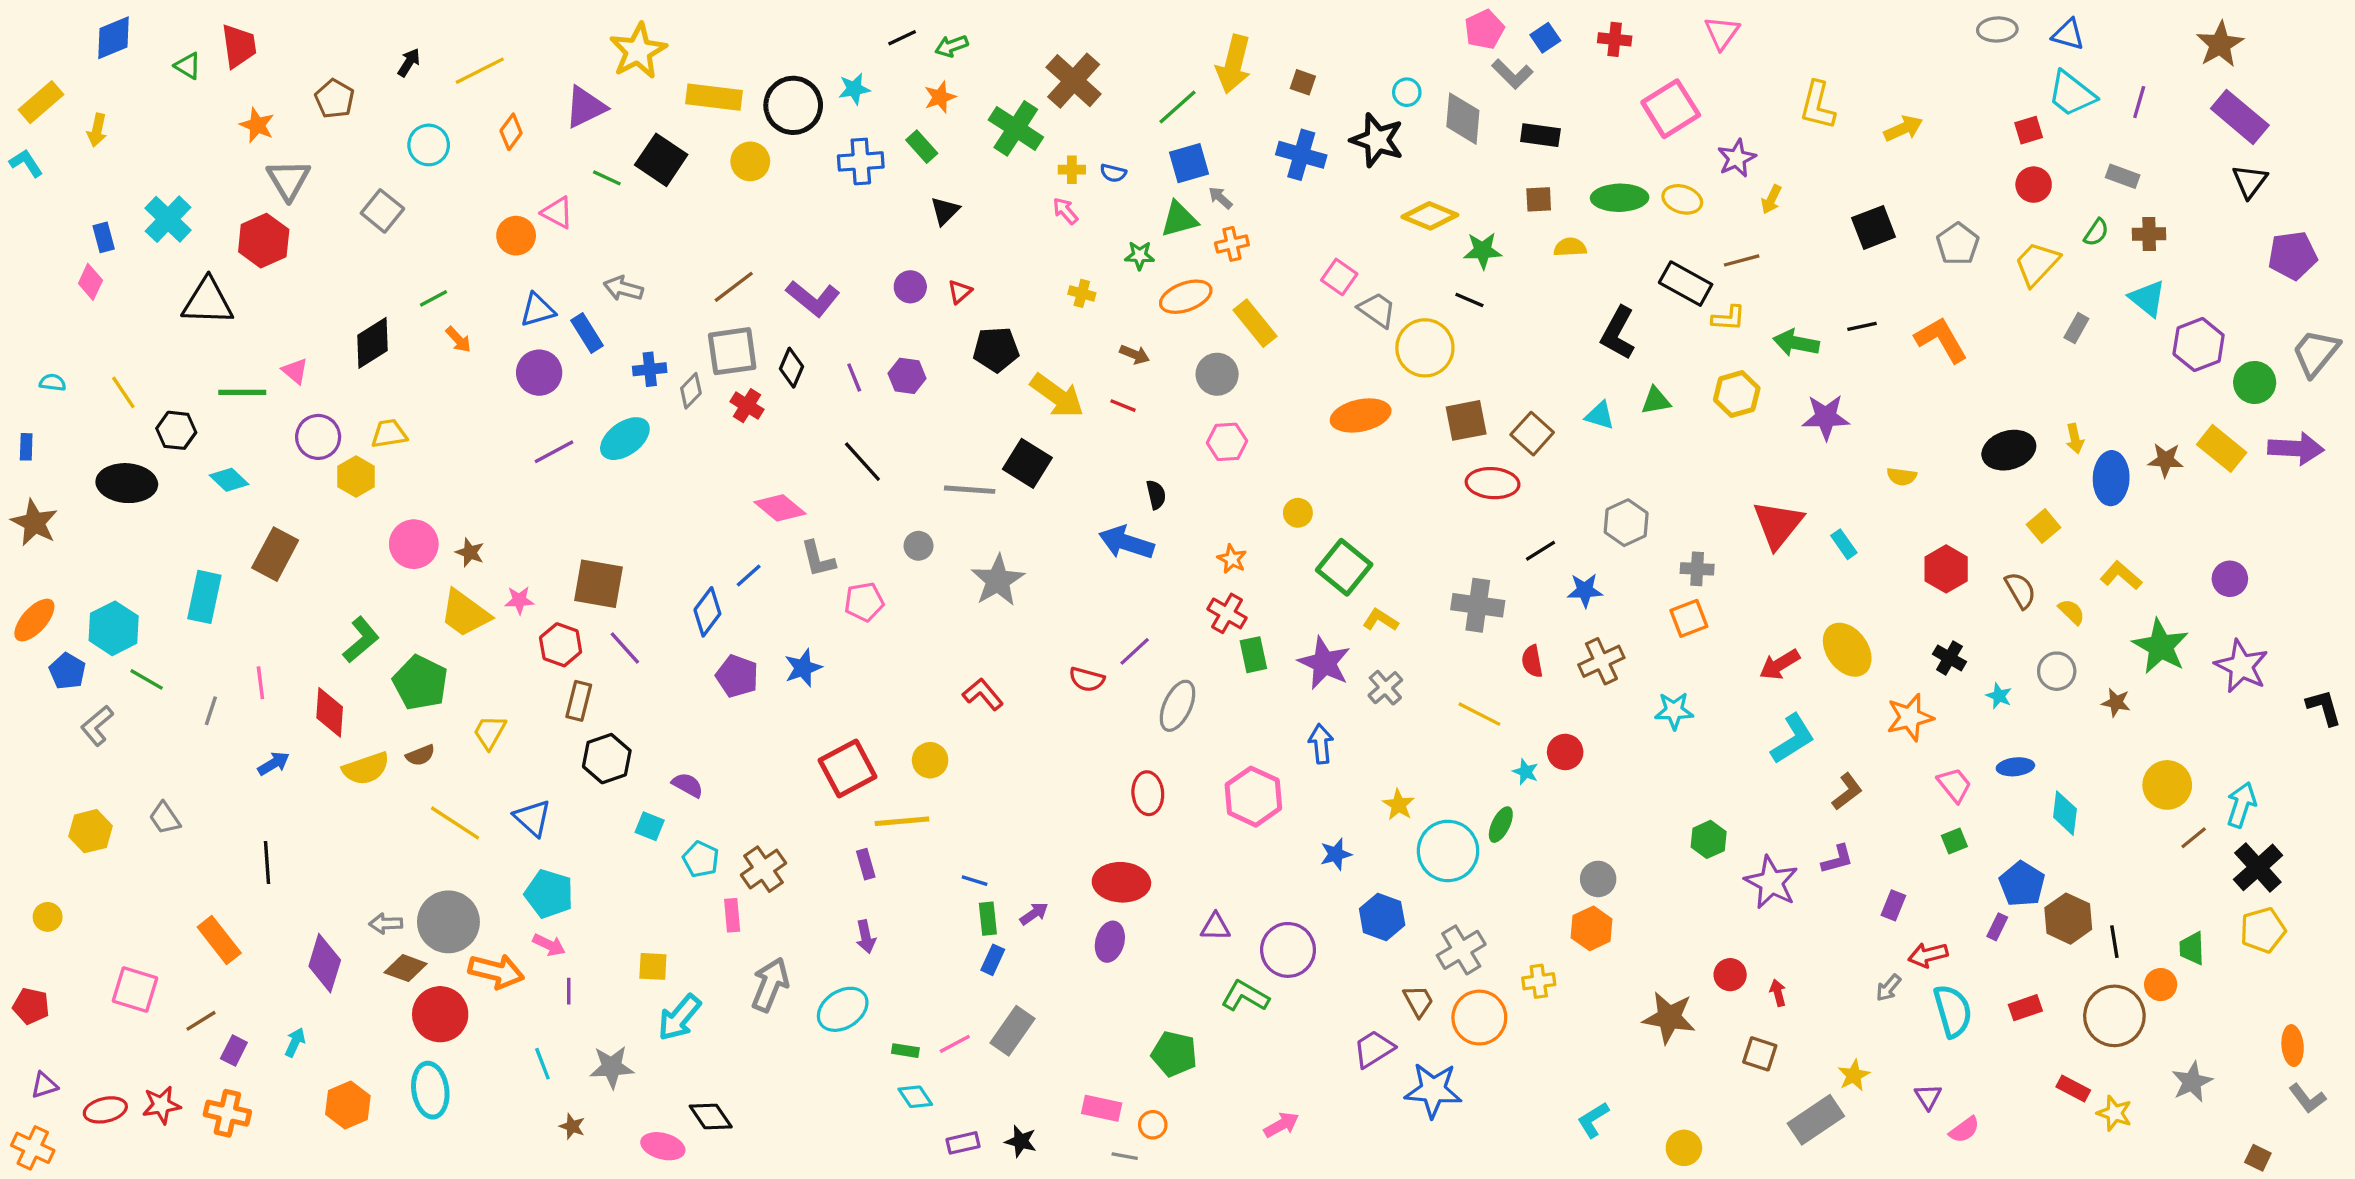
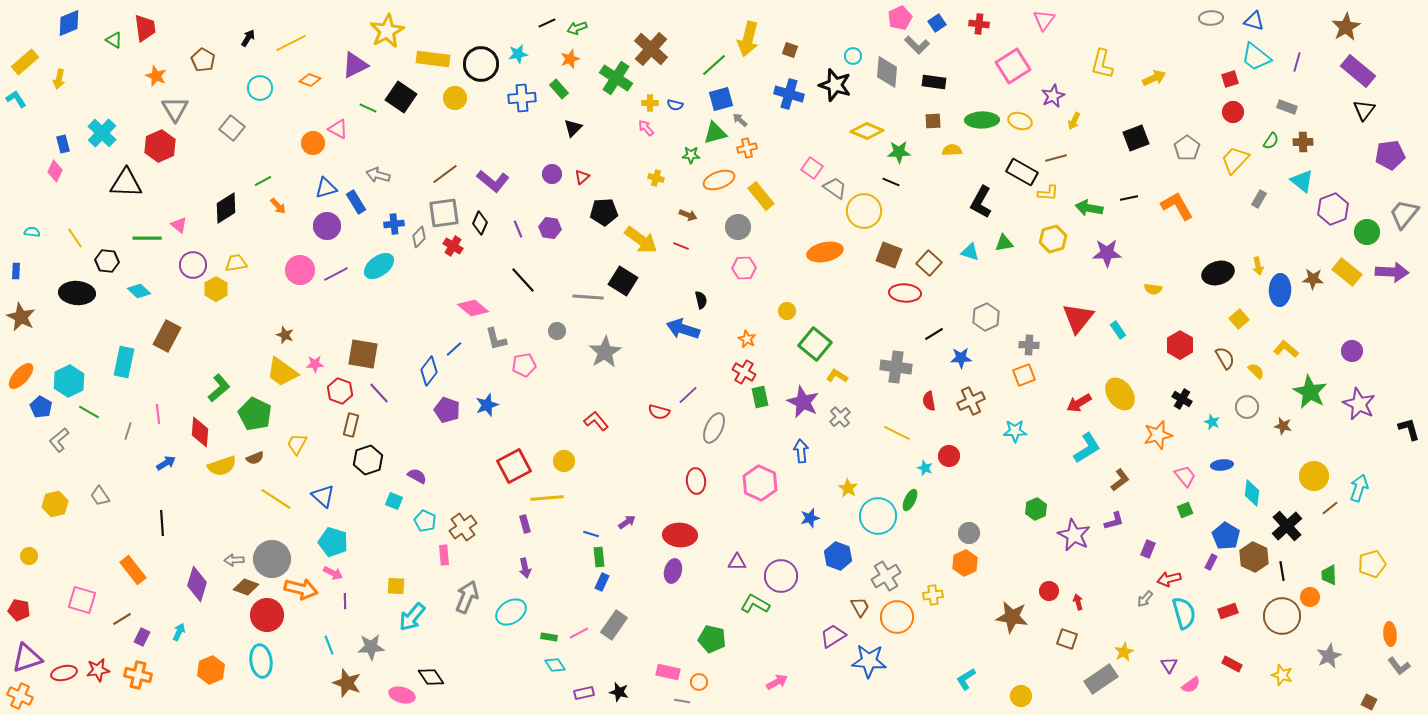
orange diamond: (511, 132) -> (310, 80), turned 75
brown square: (1466, 420) -> (889, 255), turned 32
pink circle: (414, 544) -> (300, 270), moved
black cross: (2258, 867) -> (1287, 526), moved
purple arrow: (1034, 914) -> (627, 522), moved
purple triangle: (44, 1085) -> (27, 658), size x1.8
red rectangle: (2073, 1088) -> (1232, 664), moved
brown star: (572, 1126) -> (347, 683), size x1.8

